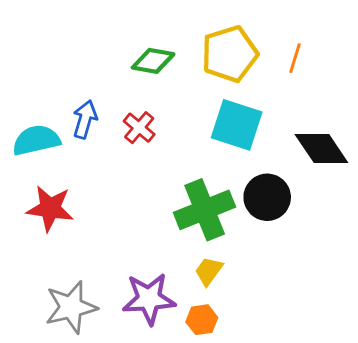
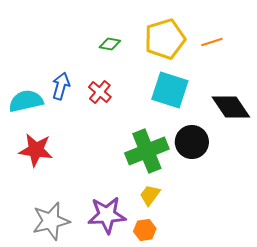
orange line: (295, 58) -> (212, 42), turned 55
green diamond: (153, 61) -> (110, 44), size x0.7

